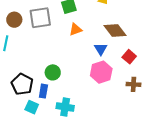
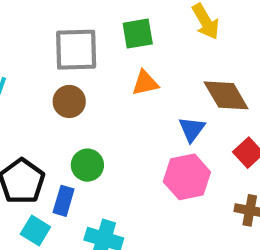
brown circle: (14, 20) -> (69, 101), moved

